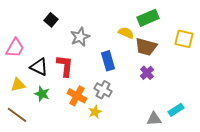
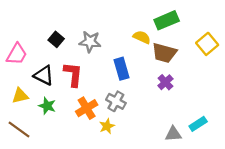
black square: (51, 20) -> (56, 39), moved
gray star: (80, 37) -> (90, 42), turned 30
yellow square: (184, 39) -> (207, 44), turned 36
orange cross: (77, 96) -> (87, 108), turned 30

